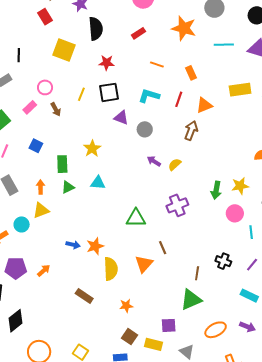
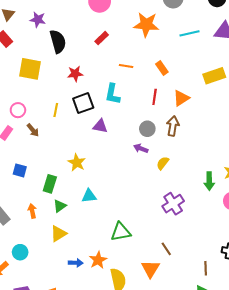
cyan L-shape: (149, 96) -> (113, 94), moved, turned -85
gray circle: (145, 129) -> (147, 129), moved
purple arrow: (154, 161) -> (141, 148), moved
green rectangle: (62, 164) -> (50, 184), turned 30
yellow triangle: (41, 210) -> (58, 234), moved
green triangle: (136, 218) -> (121, 232), moved

